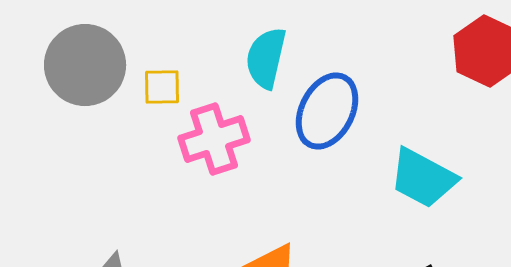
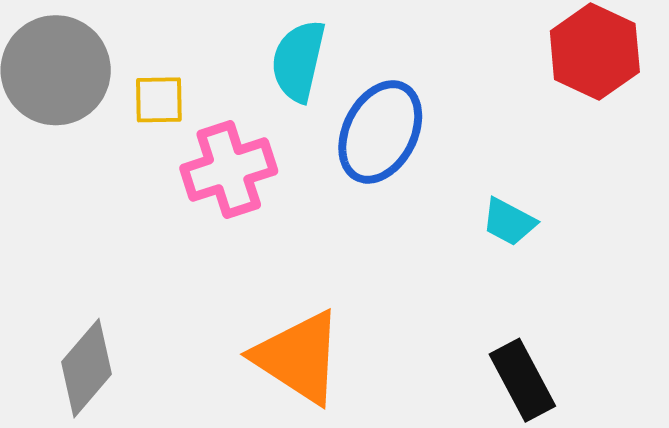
cyan trapezoid: (423, 178) -> (509, 222), size x0.6

